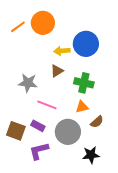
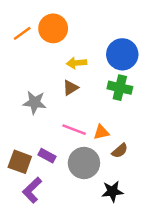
blue circle: (86, 44) -> (122, 54), moved
green cross: (84, 83) -> (120, 88), moved
pink line: (47, 105) -> (74, 130), moved
purple L-shape: (39, 151) -> (32, 190), moved, turned -30

